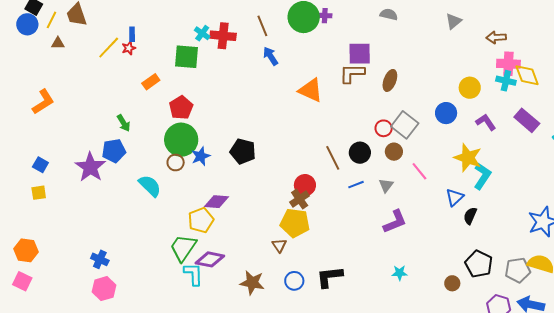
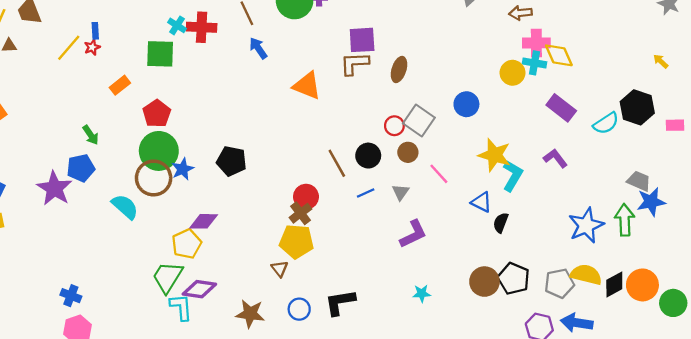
yellow circle: (470, 88) -> (512, 73), moved
purple L-shape: (486, 122) -> (555, 158), moved
brown circle: (176, 162) -> (154, 178), size x1.8
blue triangle: (455, 197) -> (482, 202), turned -48
brown circle: (452, 283) -> (484, 282), moved, size x1.6

